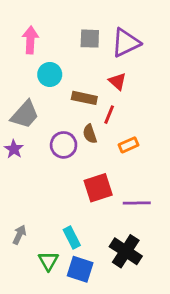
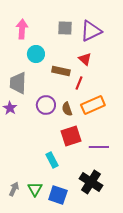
gray trapezoid: (25, 115) -> (18, 83), turned 140
brown semicircle: (90, 134) -> (67, 109), moved
orange rectangle: (128, 145) -> (93, 105), size x1.6
gray arrow: (19, 235) -> (14, 189), moved
cyan rectangle: (72, 237) -> (52, 160), moved

